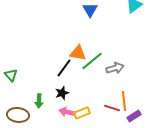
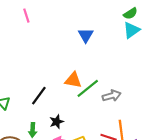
black line: (64, 68) -> (39, 96), moved

